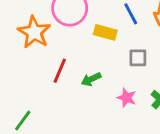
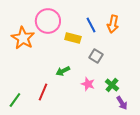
gray square: (138, 58) -> (96, 56), turned 32
red line: (60, 71) -> (43, 92), moved

